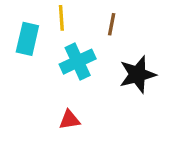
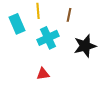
cyan rectangle: (27, 39) -> (17, 24), turned -36

